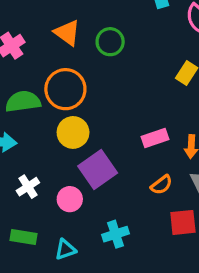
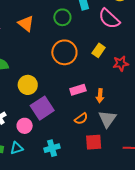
green circle: (110, 42) -> (62, 17), moved
orange circle: (65, 89) -> (64, 52), moved
cyan triangle: (65, 250) -> (17, 148), moved

